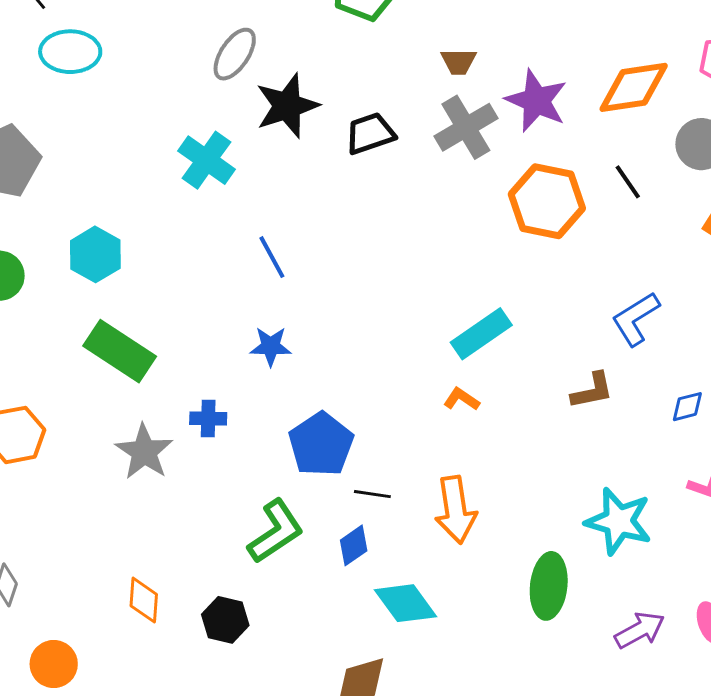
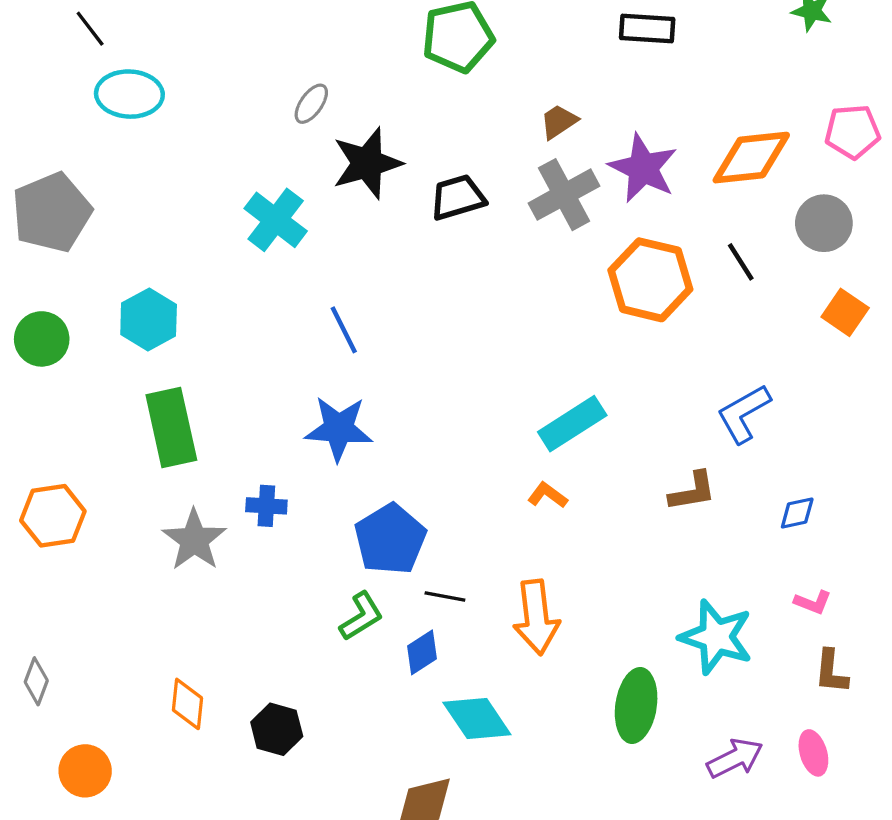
gray ellipse: (235, 54) -> (311, 104), size x0.7
brown trapezoid: (459, 62) -> (559, 122), turned 144
blue star: (271, 346) -> (339, 429), size x1.5
green rectangle: (120, 351) -> (171, 427), turned 42
green L-shape: (276, 531) -> (361, 616), moved, size x0.7

